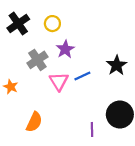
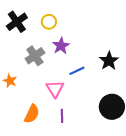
pink triangle: (59, 81) -> (55, 89), moved
purple line: (92, 129) -> (62, 116), moved

